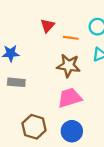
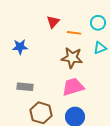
gray rectangle: (16, 82) -> (25, 87), moved

